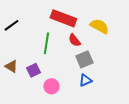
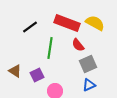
black line: (11, 25) -> (30, 27), moved
yellow semicircle: (99, 26) -> (95, 23), moved

